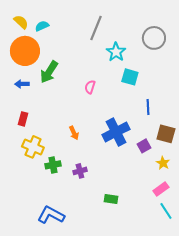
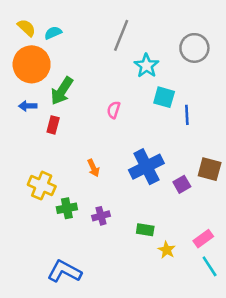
blue line: (148, 107) -> (187, 115), moved
red rectangle: (23, 119) -> (53, 125), moved
yellow star: (163, 163) -> (167, 250), moved
green rectangle: (111, 199) -> (145, 230), moved

